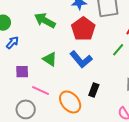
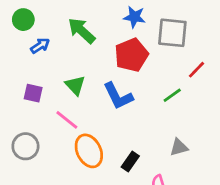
blue arrow: (12, 43) -> (40, 46), moved
black rectangle: (94, 90) -> (130, 161), moved
pink line: (40, 91) -> (67, 120), moved

